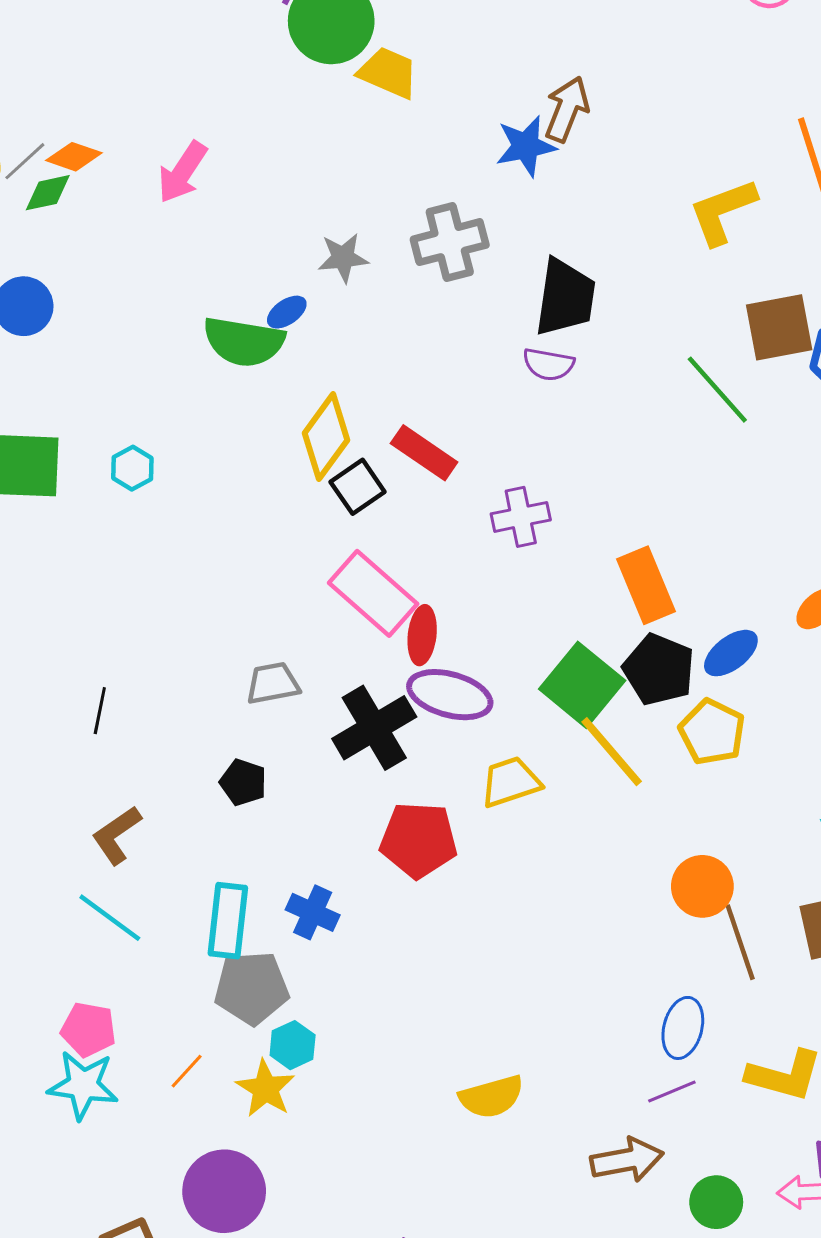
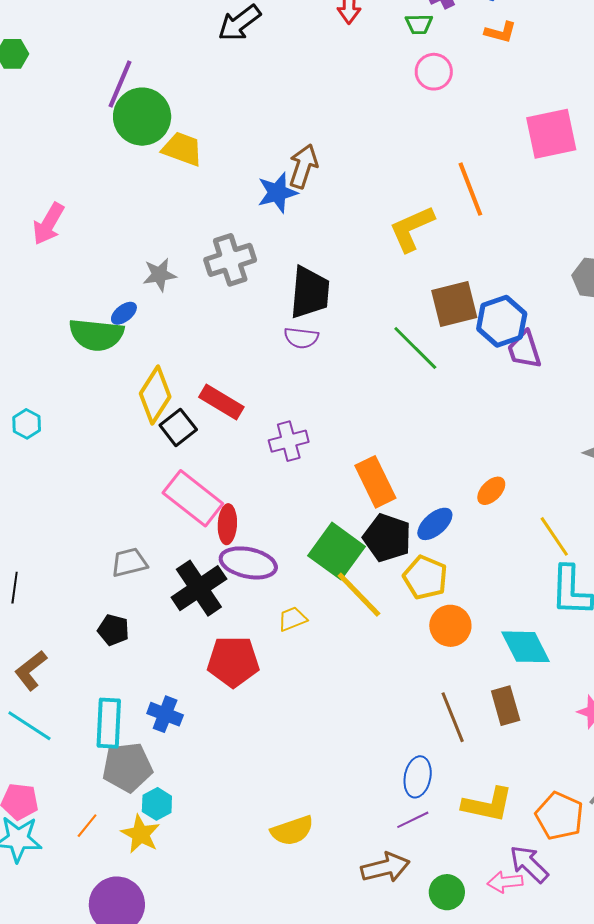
yellow trapezoid: (511, 782) -> (292, 619), size x0.7
orange circle: (702, 886) -> (450, 626), moved

